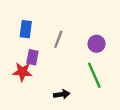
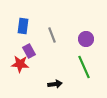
gray line: (58, 39) -> (52, 35), turned -42
purple rectangle: (32, 57) -> (29, 51), turned -40

